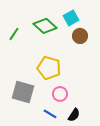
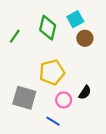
green diamond: (45, 26) -> (48, 28), turned 60
yellow pentagon: (49, 68) -> (52, 72), turned -30
black semicircle: (74, 115) -> (85, 92), moved

